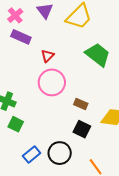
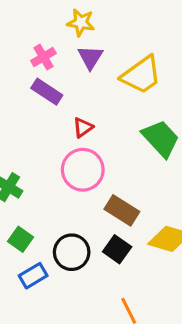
brown rectangle: (81, 104) -> (122, 210), size x1.5
green square: (16, 124) -> (21, 239), moved
black circle: (60, 153) -> (72, 252), moved

